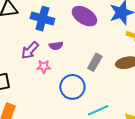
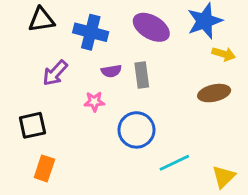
purple arrow: (30, 50) -> (55, 73), moved
gray rectangle: (95, 62) -> (142, 75), moved, turned -36

